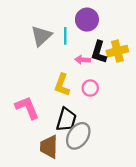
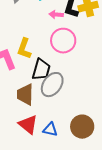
yellow L-shape: (62, 85) -> (24, 49), moved
pink circle: (90, 88) -> (63, 41), size x1.6

